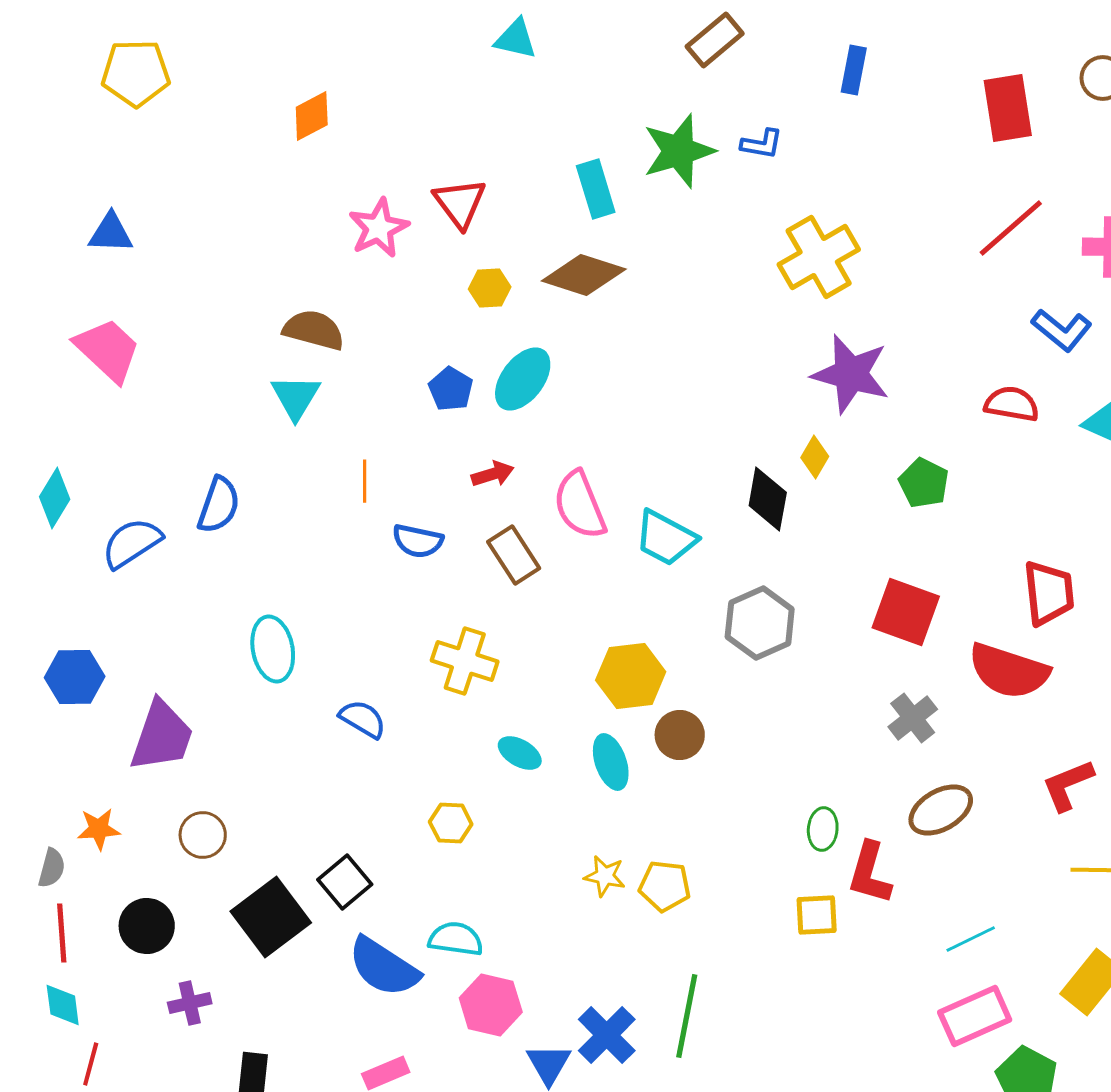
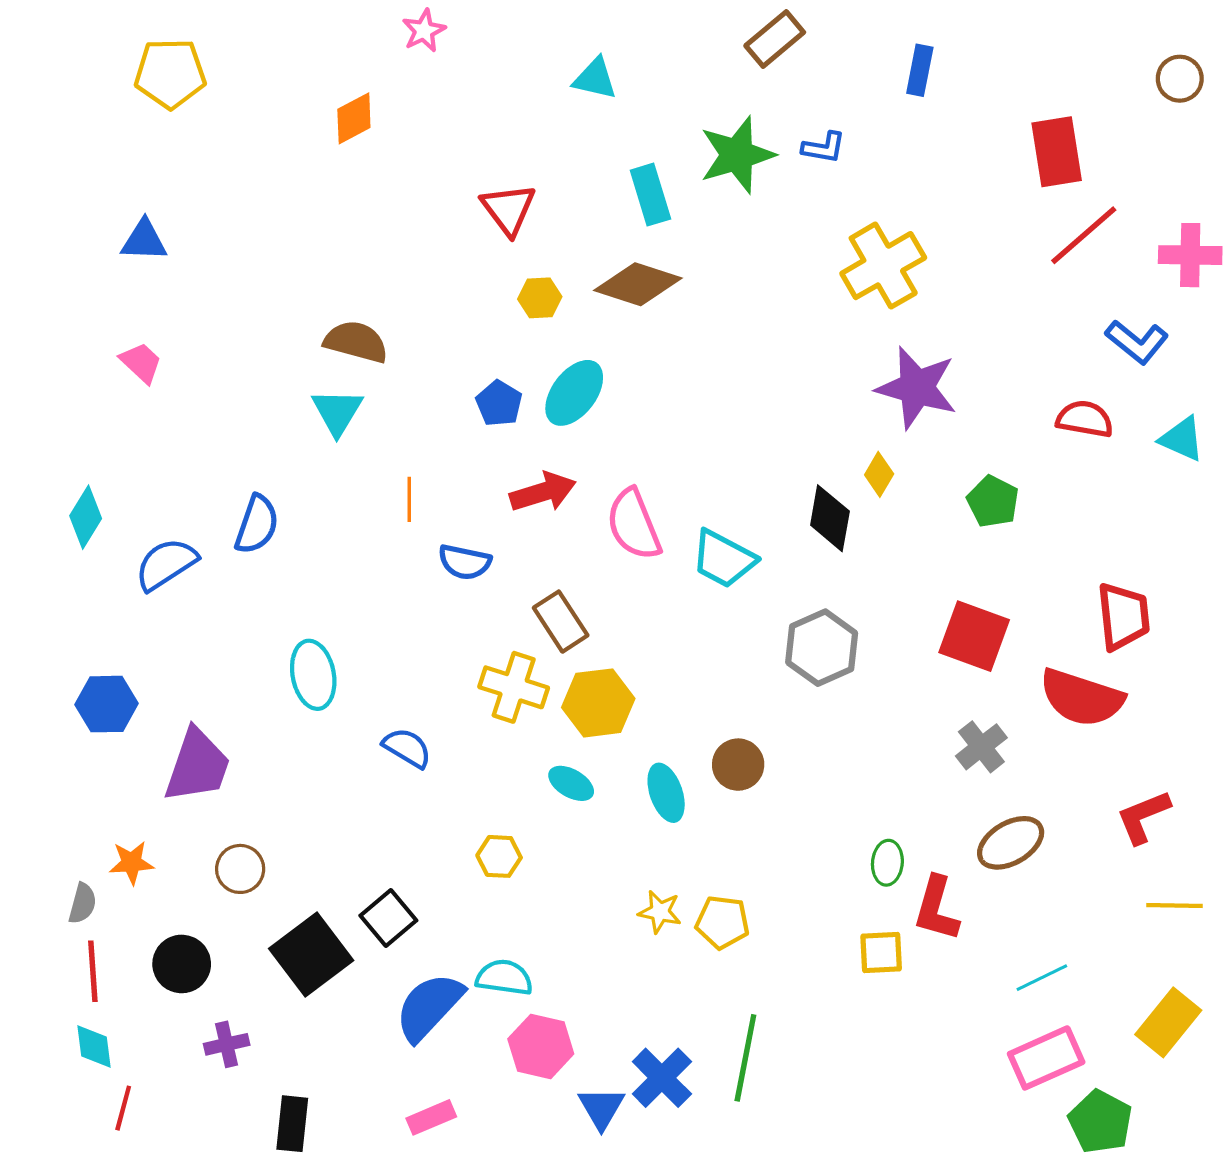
cyan triangle: (516, 39) -> (595, 79), moved
red rectangle: (1008, 108) -> (1057, 152), moved
pink star: (379, 228) -> (424, 31), moved, size x0.7
pink trapezoid: (108, 350) -> (141, 363), size x0.6
red arrow: (493, 474) -> (543, 492), size x1.5
brown rectangle: (514, 555) -> (561, 622), moved
yellow hexagon: (631, 676) -> (598, 703), moved
blue semicircle: (384, 967) -> (429, 1007), turned 100

